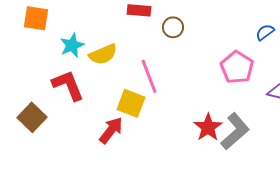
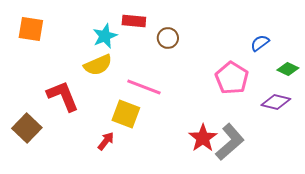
cyan star: (72, 45) -> (105, 36), moved
pink line: (149, 76) -> (144, 87), turned -48
red arrow: (111, 130) -> (106, 141), size x0.7

